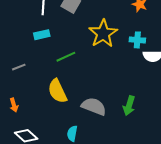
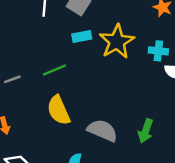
cyan rectangle: (42, 35) -> (82, 36), moved
green line: (66, 57) -> (54, 70), moved

